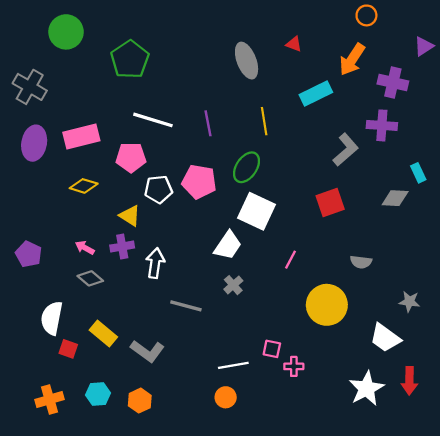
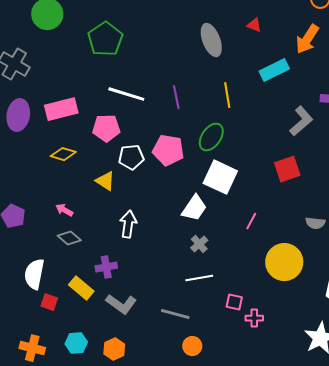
purple cross: (122, 247) -> (106, 267), moved
gray line: (186, 306) -> (175, 314), moved
white line: (233, 365) -> (199, 278), moved
orange cross: (50, 399) -> (32, 348), turned 30

